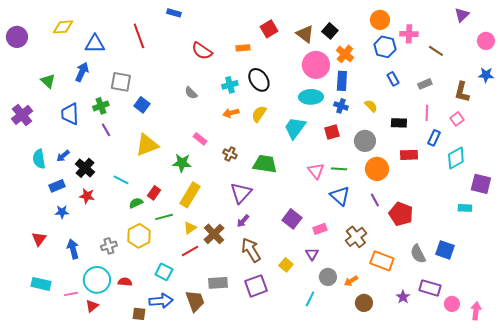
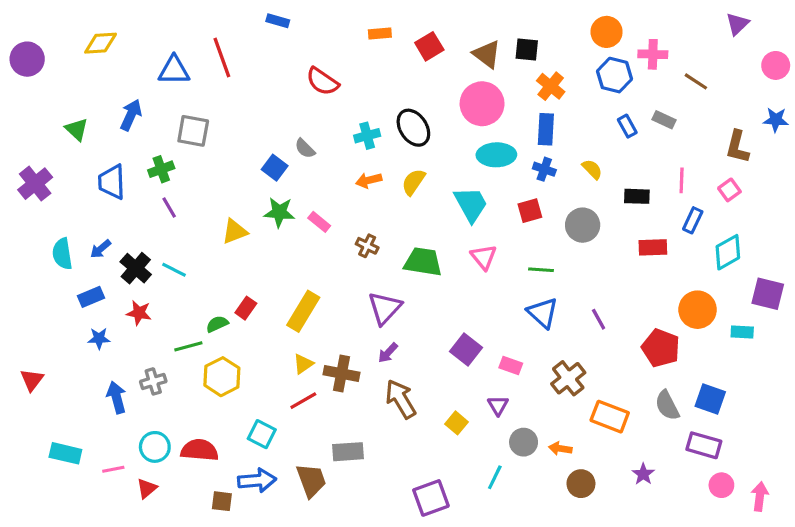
black square: (330, 31) -> (527, 49), turned -35
blue triangle: (95, 44) -> (174, 70), moved
orange rectangle: (243, 48) -> (380, 34), moved
pink circle: (316, 65) -> (482, 104), moved
gray rectangle: (425, 84) -> (664, 120), moved, turned 48
blue square: (142, 105) -> (275, 168), moved
cyan trapezoid: (295, 128) -> (471, 204), turned 115
yellow triangle: (147, 145) -> (235, 231), size x0.7
green star: (182, 163) -> (279, 212), moved
orange circle: (377, 169) -> (698, 310), moved
pink triangle: (316, 171) -> (484, 257), moved
cyan line: (121, 180) -> (174, 270), moved
red pentagon: (401, 214) -> (661, 348), moved
green line: (164, 217) -> (188, 346), moved
pink rectangle: (320, 229) -> (511, 366), turned 40
brown cross: (214, 234) -> (342, 373), turned -35
red triangle: (39, 239) -> (32, 380), moved
gray cross: (109, 246) -> (153, 381), moved
cyan circle: (97, 280) -> (155, 447), size x0.7
orange arrow: (351, 281) -> (560, 449), turned 40
red semicircle: (125, 282) -> (200, 450), size x1.6
purple square: (256, 286) -> (431, 498), moved
purple rectangle: (430, 288) -> (704, 445), moved

